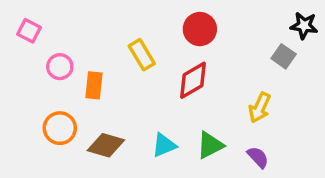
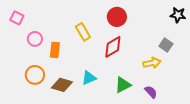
gray square: (284, 56) -> (166, 45), moved
yellow arrow: (260, 108) -> (152, 63), turned -126
cyan triangle: (164, 145) -> (89, 78), moved

